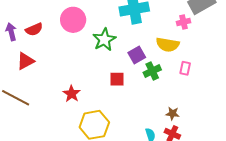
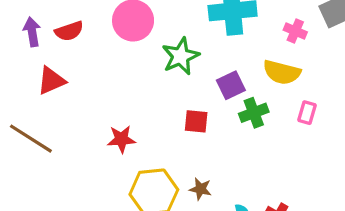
pink cross: (184, 22) -> (295, 31), moved, turned 32
red star: (72, 94) -> (121, 139), turned 30
brown star: (172, 114) -> (200, 189), moved

